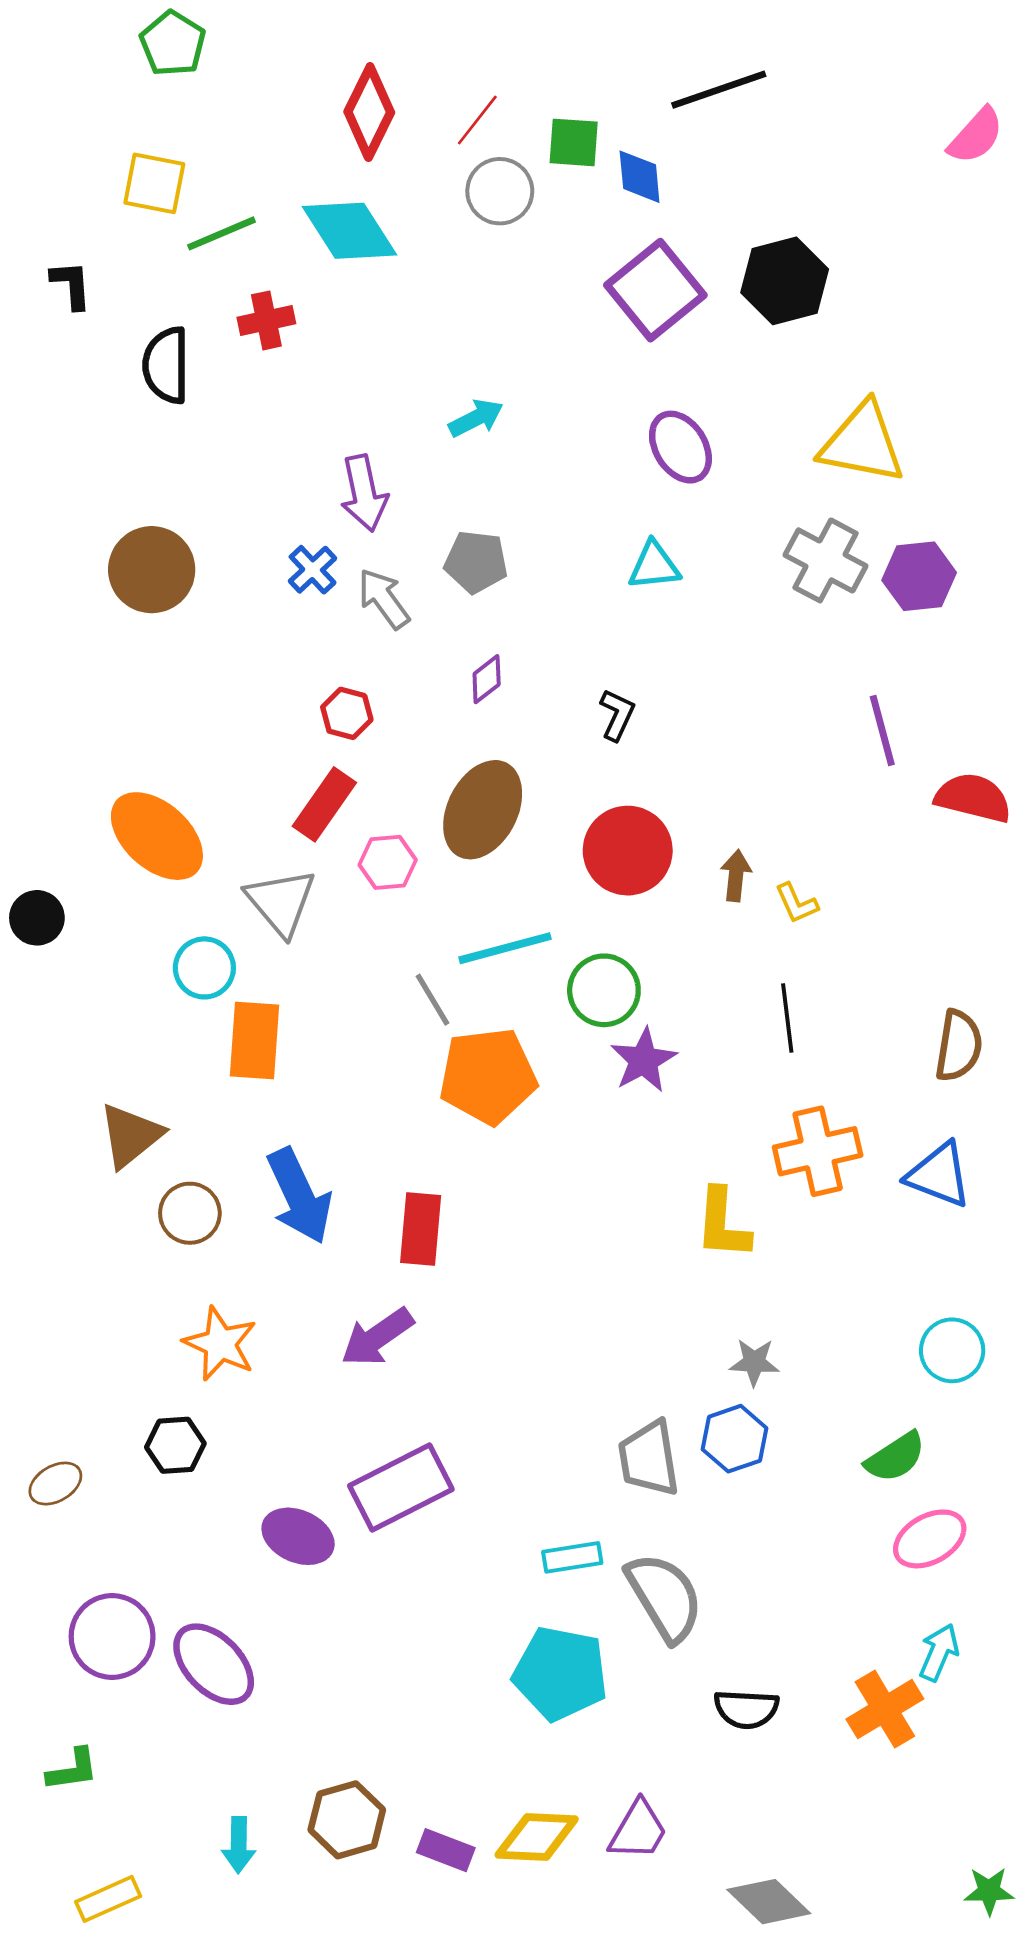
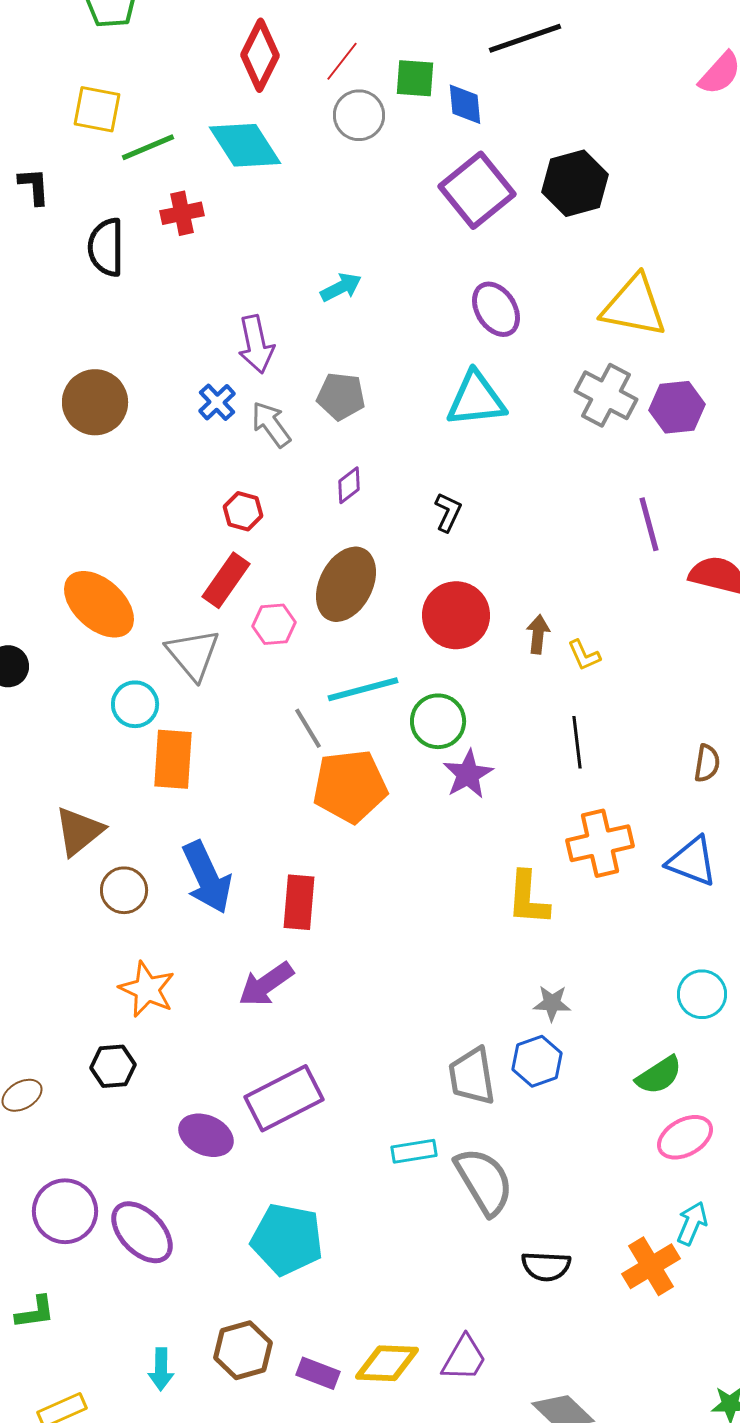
cyan triangle: (654, 566) -> (476, 399), size x1.5
brown semicircle: (959, 1046) -> (707, 763), size x0.7
cyan pentagon: (560, 1673) -> (287, 1239), moved

